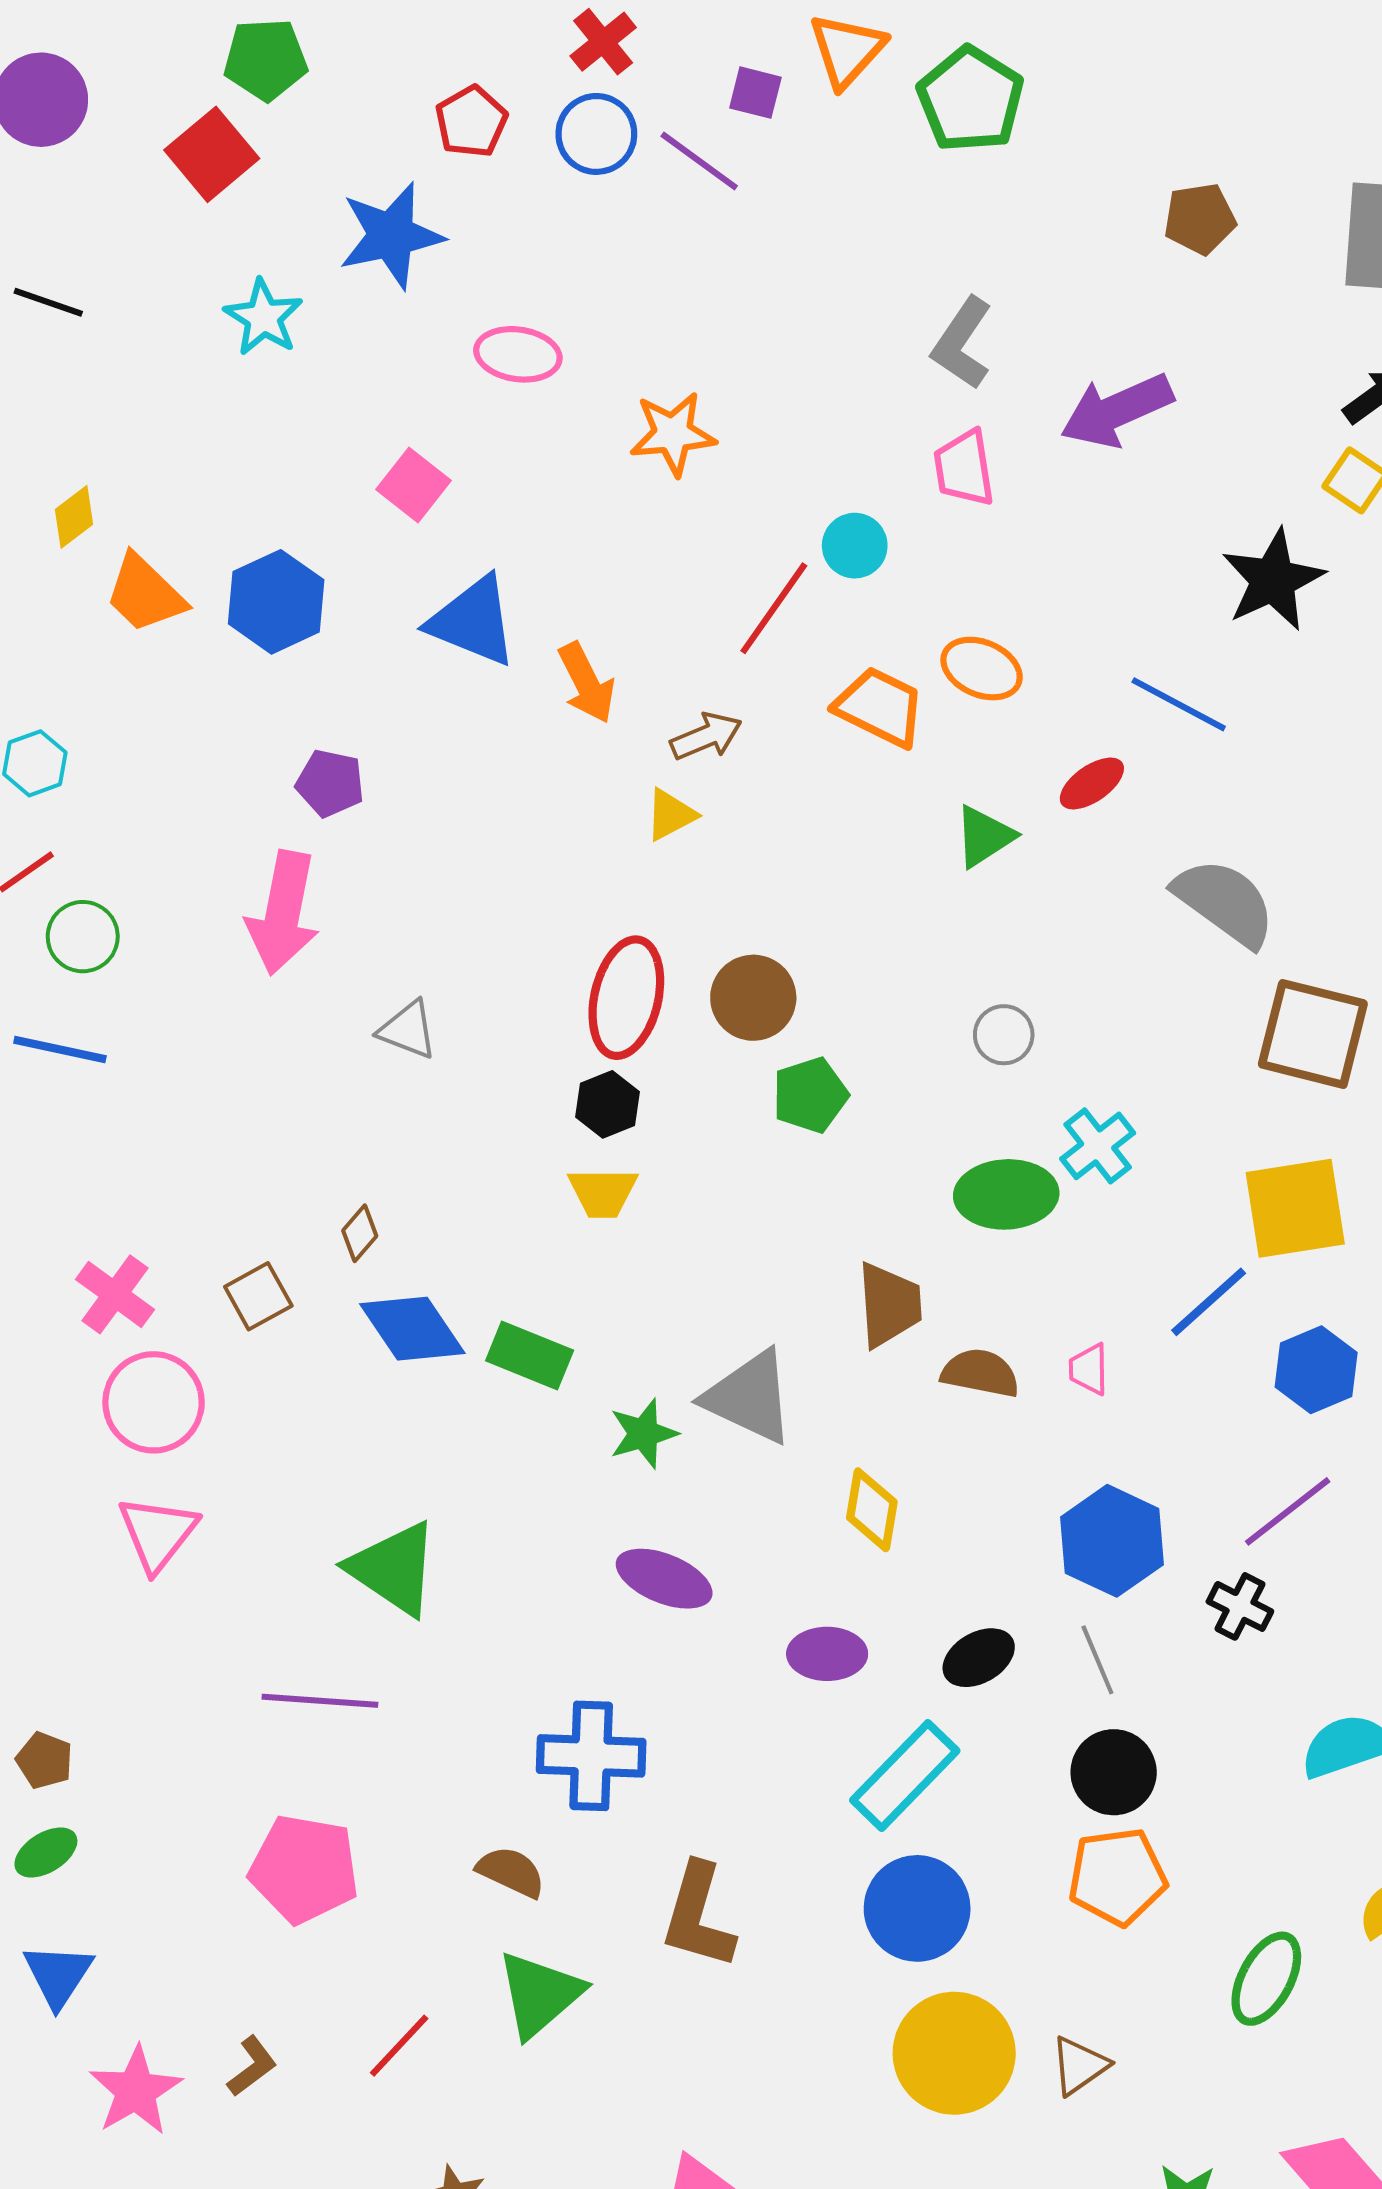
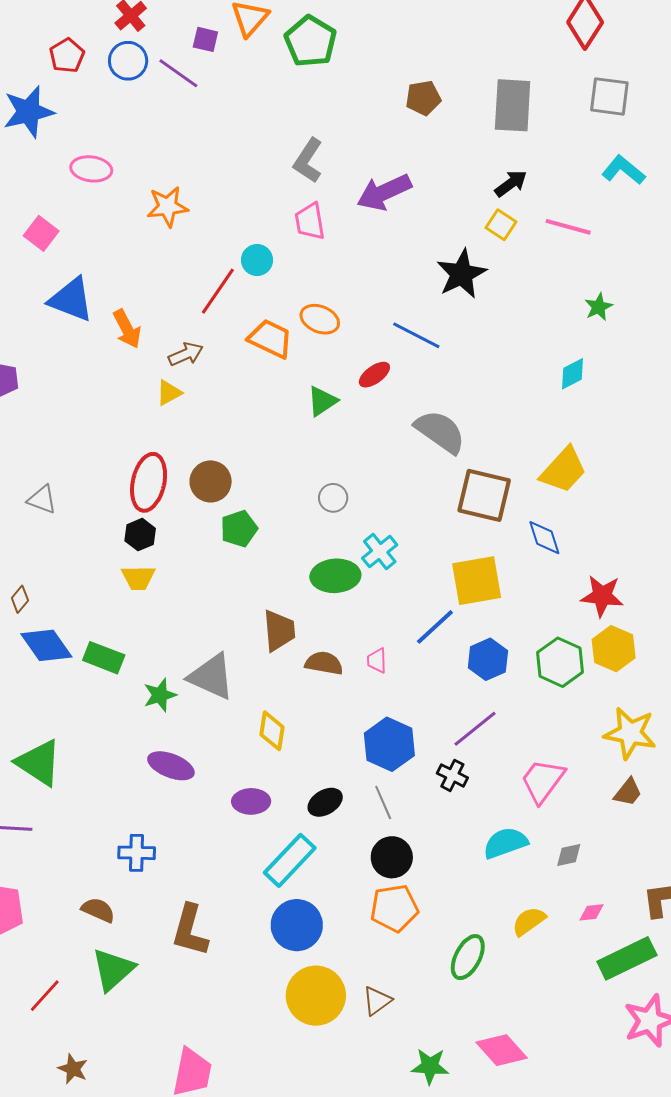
blue cross: (591, 1756) -> (137, 853), size x0.7

